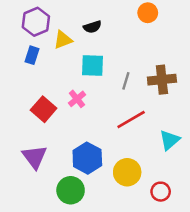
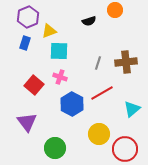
black semicircle: (92, 27) -> (89, 21), moved
cyan square: (92, 65) -> (59, 51), moved
pink cross: (77, 99) -> (60, 77), turned -32
blue hexagon: (87, 158) -> (72, 104), moved
red circle: (161, 192) -> (125, 149), size x1.6

